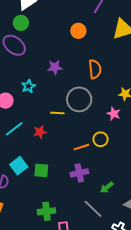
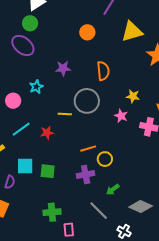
yellow circle: (101, 139) -> (105, 159), moved
cyan square: (19, 166) -> (25, 166), turned 36

